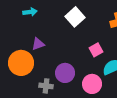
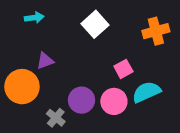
pink circle: (92, 84) -> (114, 101), moved
gray cross: (46, 86) -> (56, 118), turned 32

